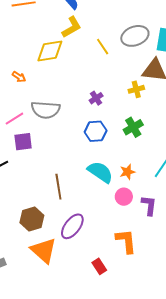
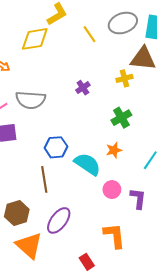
blue hexagon: (96, 131) -> (56, 147), moved
orange star: (127, 172) -> (114, 150), moved

